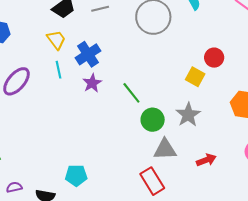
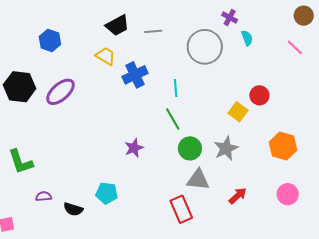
yellow trapezoid: (56, 40) -> (105, 56), turned -30
cyan line: (58, 70) -> (176, 88), moved
purple star: (92, 83) -> (134, 148), moved
red arrow: (206, 160) -> (238, 196), turned -30

